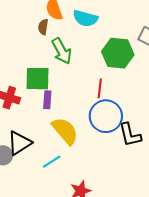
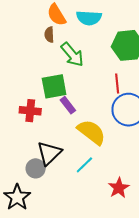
purple rectangle: (47, 100) -> (68, 105), turned -30

